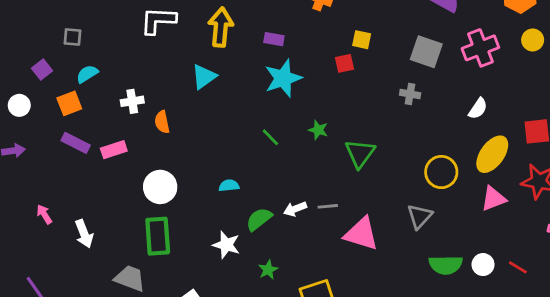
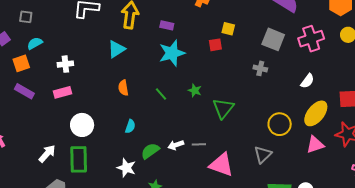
orange semicircle: (162, 122) -> (123, 88), moved
pink rectangle: (114, 150) -> (63, 92), moved
cyan semicircle: (229, 186) -> (130, 126), turned 112
white arrow: (84, 234) -> (47, 154), moved, turned -120

